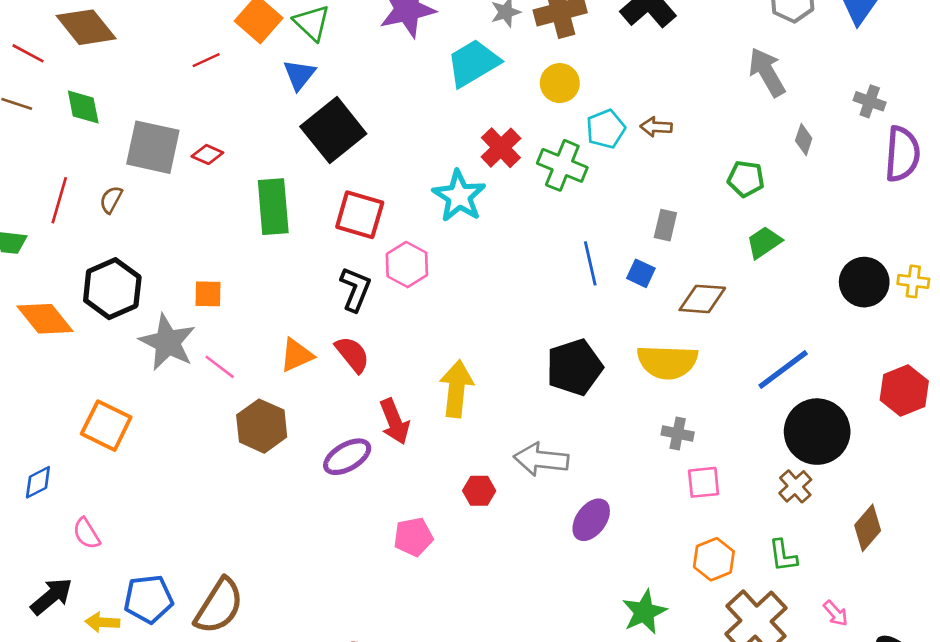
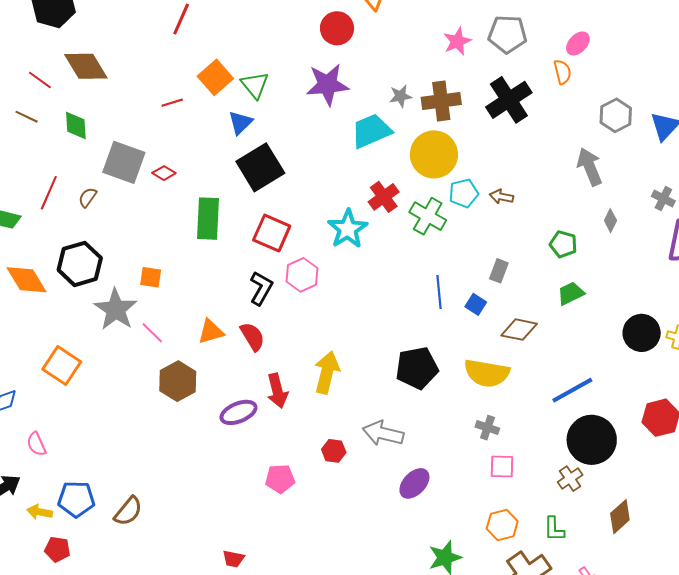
yellow circle: (560, 83) -> (434, 154), size x1.6
brown semicircle: (219, 606) -> (128, 511), size x0.7

